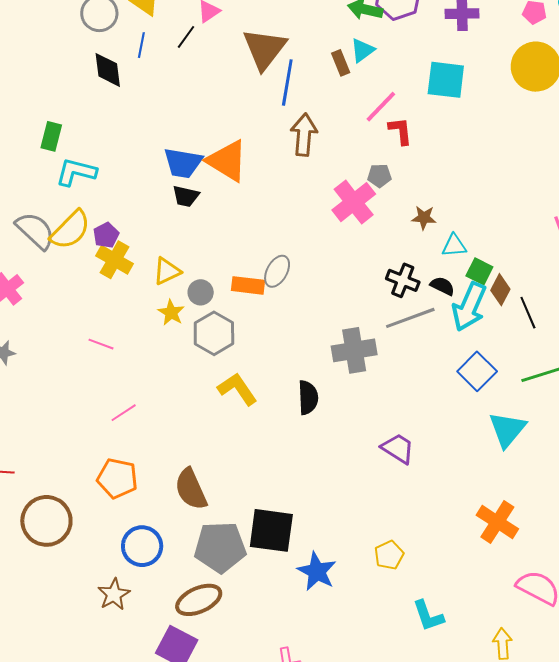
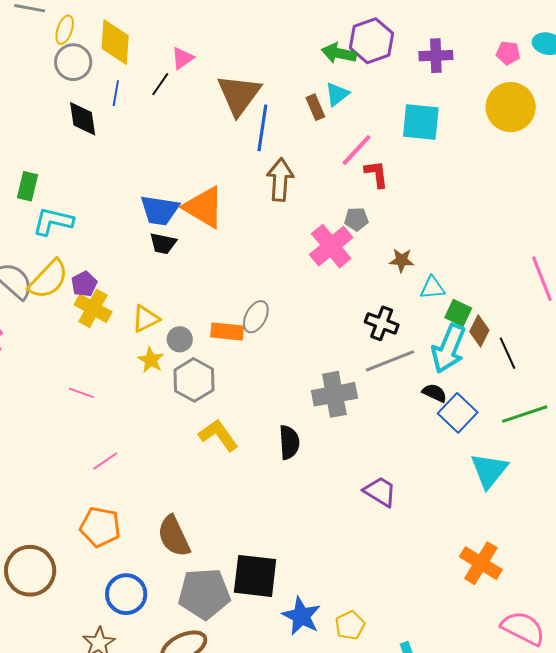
black semicircle: (442, 286) -> (435, 393), moved
yellow pentagon: (389, 555) -> (350, 625), moved

